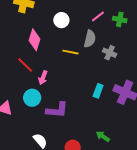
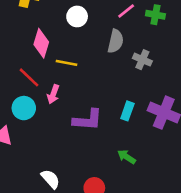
yellow line: (70, 52) -> (67, 63), moved
cyan circle: (32, 98) -> (24, 108), moved
purple L-shape: (57, 110) -> (88, 120), moved
green arrow: (103, 136) -> (126, 157), moved

